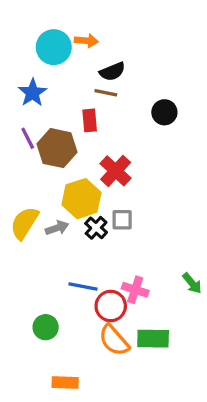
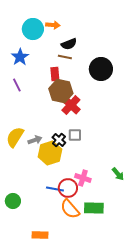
black circle: (164, 112) -> (101, 69), size x1.5
brown hexagon: (57, 148) -> (61, 91), moved
yellow hexagon: (81, 199) -> (50, 153), moved
blue line: (83, 286) -> (55, 189), moved
green circle: (46, 327) -> (13, 201), moved

